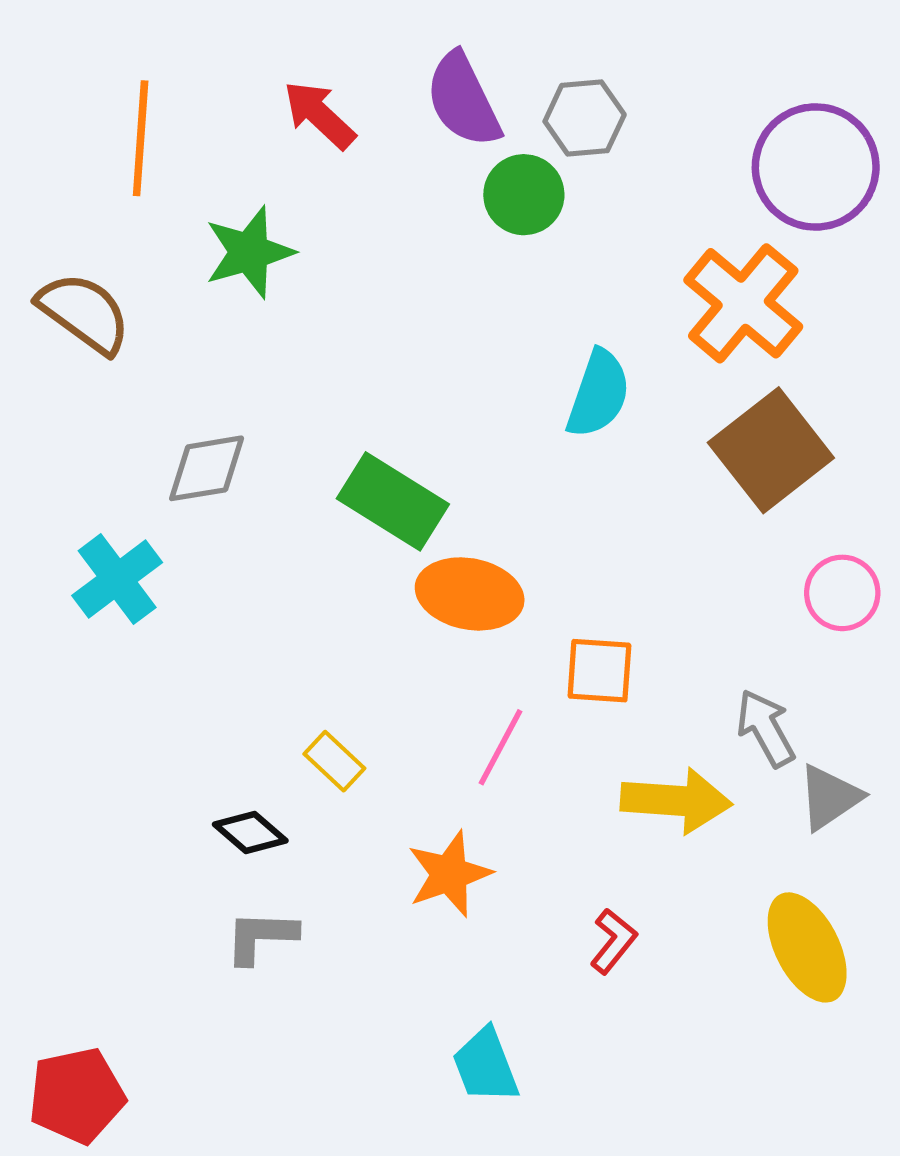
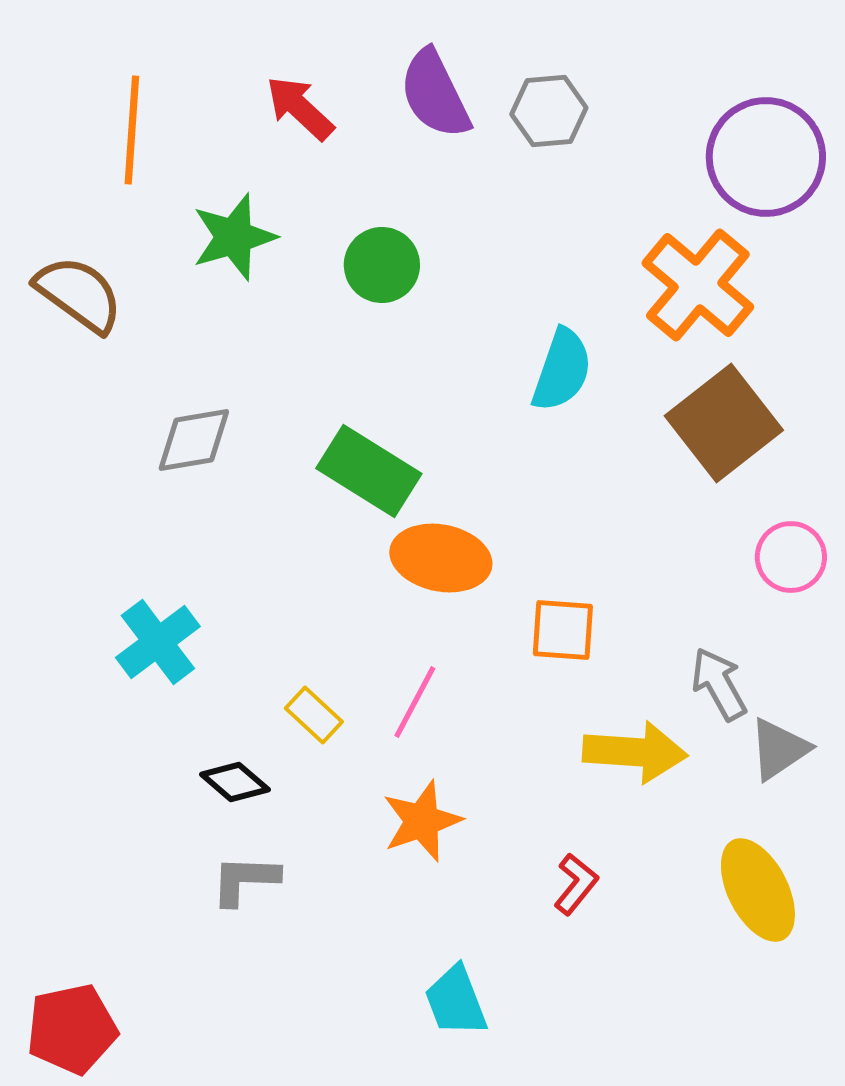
green circle: (524, 195) -> (382, 265), moved
cyan cross: (117, 579) -> (158, 642), moved
pink line: (500, 747) -> (415, 702), moved

